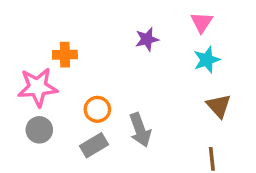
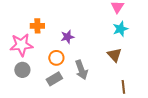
purple star: (147, 39) -> (67, 37), moved
brown triangle: (219, 106) -> (114, 55), moved

